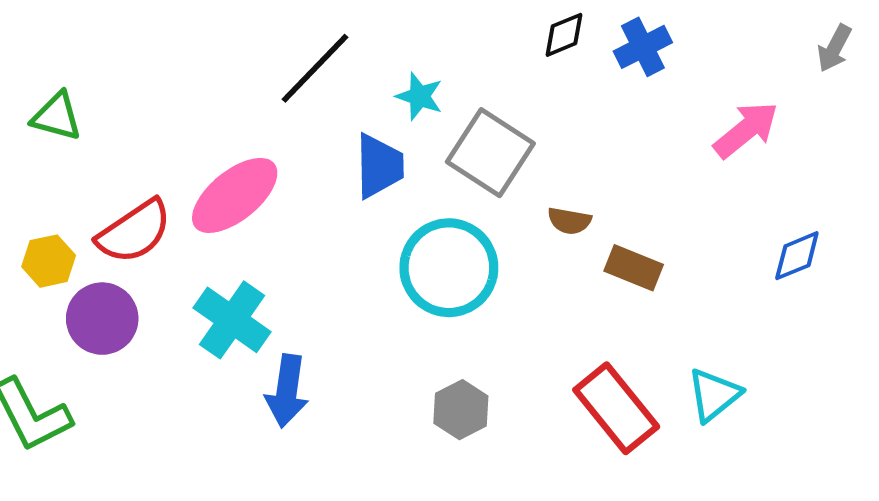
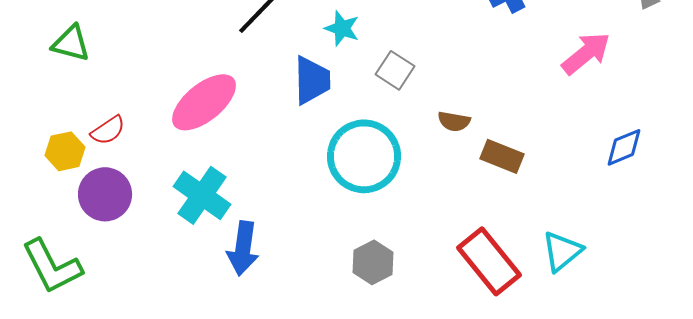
gray square: (490, 153) -> (395, 70), size x0.6
red semicircle: (134, 232) -> (108, 130), moved, size x0.6

